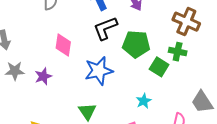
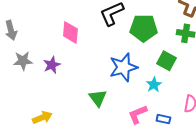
green square: (159, 67) -> (167, 61), moved
blue star: (99, 71) -> (123, 67), moved

